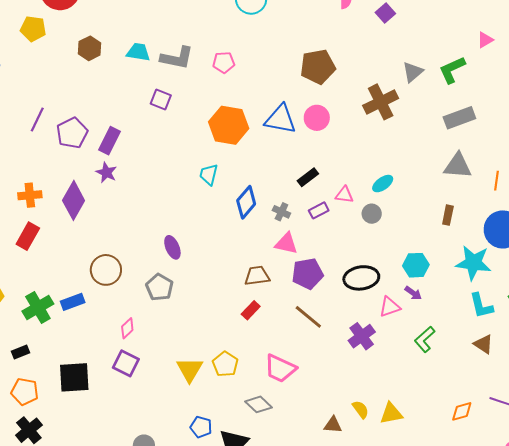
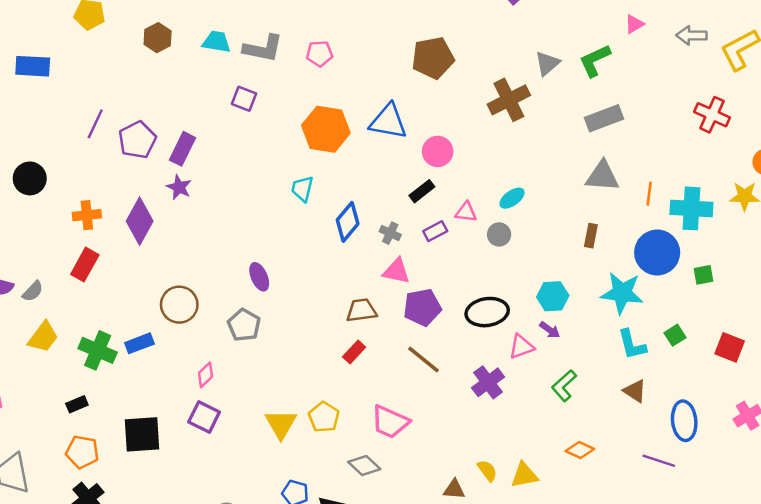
pink circle: (317, 118) -> (438, 151), moved
green cross: (38, 307) -> (98, 350), turned -36
orange diamond: (462, 411) -> (580, 450), moved, turned 40

